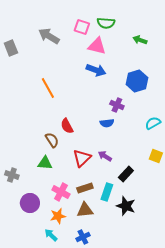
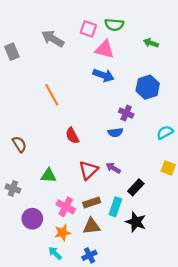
brown semicircle: (52, 140) -> (19, 144), moved

